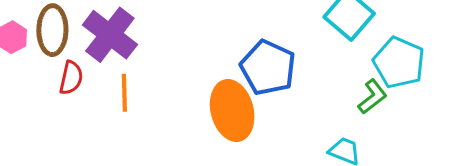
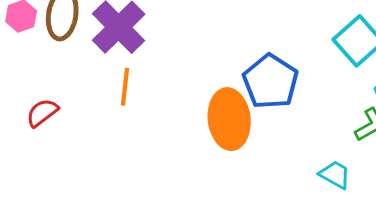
red semicircle: (71, 78) -> (42, 113), moved, turned -148

